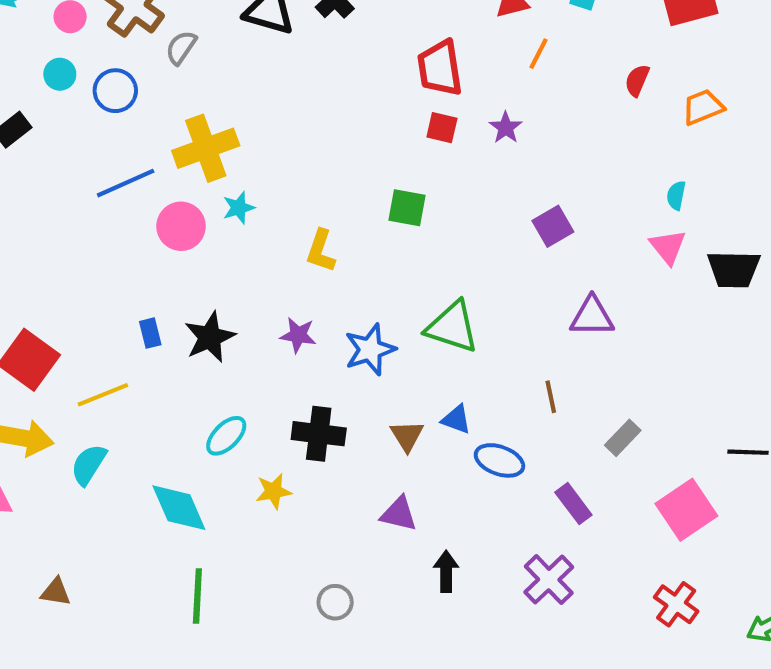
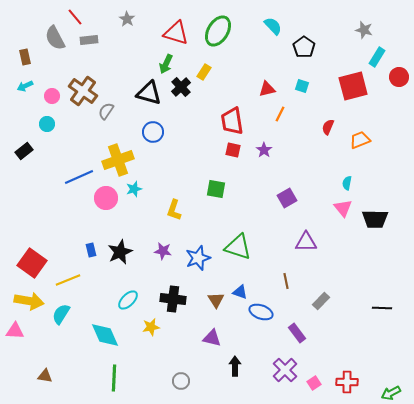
blue circle: (115, 91) -> (153, 132), moved
pink square: (686, 510) -> (314, 383), moved, size x0.5
red cross: (676, 604) -> (347, 382), turned -35

